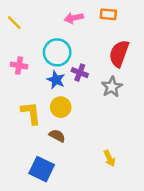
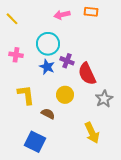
red semicircle: (119, 54) -> (87, 74), moved, turned -45
gray star: (112, 87) -> (104, 99), moved
yellow circle: (61, 107) -> (65, 95), moved
yellow arrow: (109, 158) -> (92, 133), size x1.5

